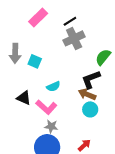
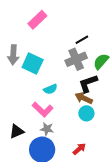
black line: (70, 21) -> (82, 40), moved
gray cross: (74, 38) -> (76, 59), moved
cyan square: (35, 61) -> (33, 63), size x1.5
black triangle: (24, 98) -> (17, 131), moved, turned -49

